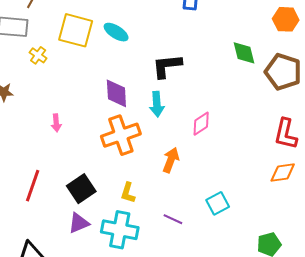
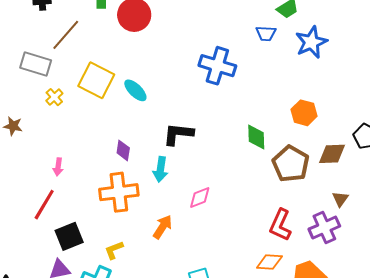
purple diamond: (116, 93) -> (123, 150), size x0.7
red line: (33, 186) -> (44, 205), moved
yellow L-shape: (128, 193) -> (114, 250), turned 40

